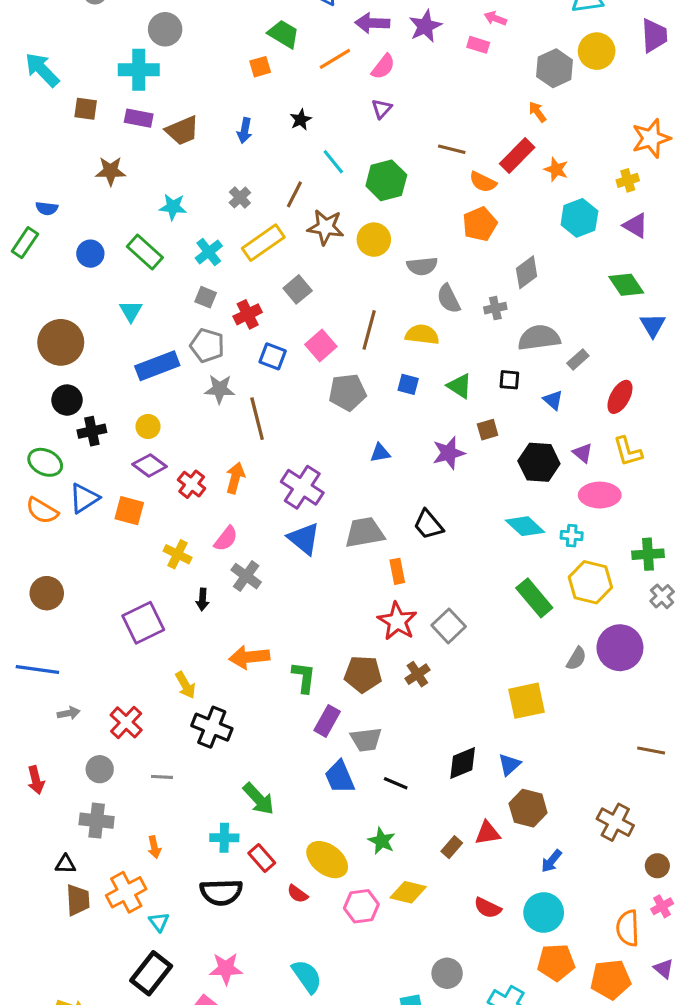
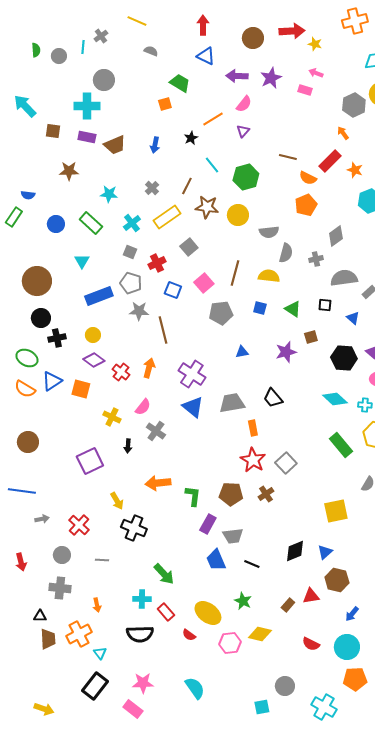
orange line: (335, 59) -> (213, 119), moved
gray semicircle: (449, 299) -> (286, 253), turned -138

